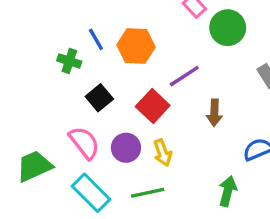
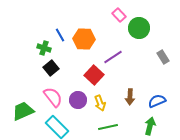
black square: (99, 98) -> (51, 68), moved
brown arrow: (214, 113) -> (130, 97), moved
green arrow: (228, 191) -> (150, 126), moved
green line: (148, 193) -> (108, 127), moved

